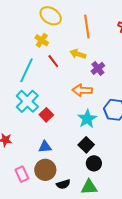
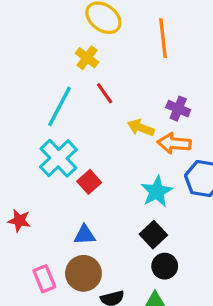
yellow arrow: (78, 54) -> (141, 128), moved
purple cross: (98, 68) -> (178, 109), turned -32
orange arrow: (82, 90) -> (174, 143), moved

